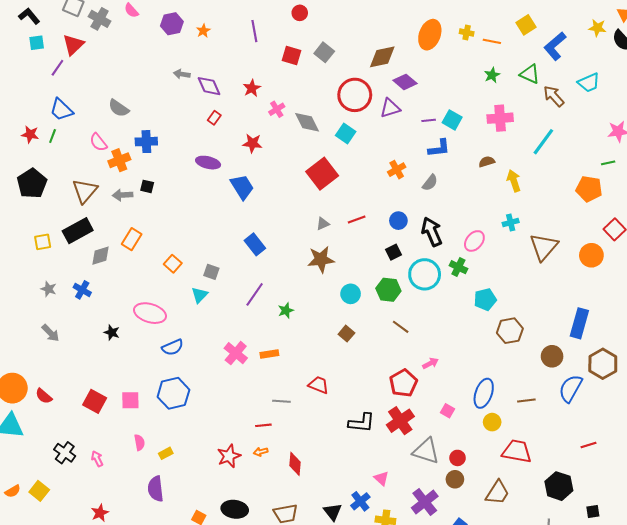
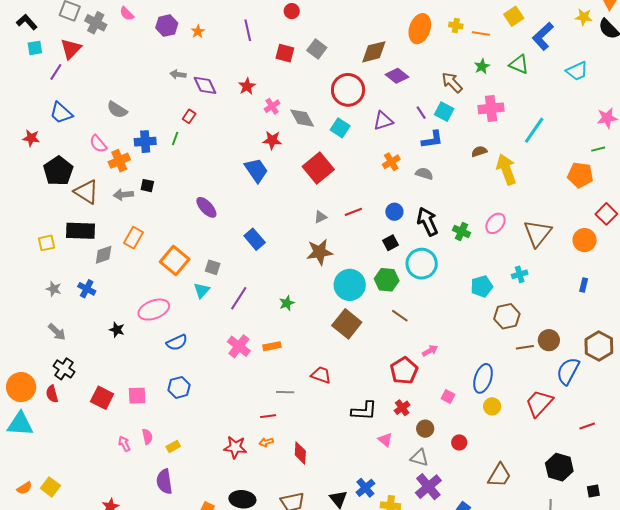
brown arrow: (554, 96) -> (452, 83), moved
purple triangle: (390, 108) -> (383, 121), moved
red rectangle: (214, 118) -> (189, 116), moved
purple line: (429, 120) -> (421, 113), turned 64
green line: (53, 136) -> (175, 138), moved
red star: (252, 143) -> (272, 140), moved
purple ellipse: (208, 163) -> (206, 207), moved, turned 35
yellow arrow: (514, 181) -> (506, 169), size x1.4
black pentagon: (32, 183) -> (58, 171), moved
gray semicircle: (430, 183) -> (424, 174), turned -108
blue trapezoid: (242, 187) -> (256, 170), moved
brown triangle: (85, 191) -> (86, 192), turned -36
cyan cross: (511, 223) -> (520, 274), moved
black rectangle: (78, 231) -> (80, 231), turned 32
pink ellipse: (474, 241) -> (495, 223), moved
orange square: (173, 264) -> (175, 260), size x1.6
green cross: (458, 267) -> (461, 231), moved
purple line: (255, 294) -> (239, 298), moved
cyan circle: (351, 294) -> (350, 285), size x1.6
pink ellipse: (150, 313) -> (154, 310), turned -36
blue rectangle: (579, 323) -> (584, 285), moved, size x0.5
brown square: (346, 334) -> (347, 324), size x1.8
blue hexagon: (173, 393) -> (179, 387), size x0.7
red semicircle: (44, 396) -> (52, 394), turned 36
brown line: (526, 401) -> (525, 347), moved
red cross: (400, 421) -> (402, 408), size x0.6
gray triangle: (426, 451) -> (419, 458), moved, size x0.7
red trapezoid: (517, 451) -> (539, 403), moved, turned -56
black cross: (65, 453) -> (64, 369), moved
red star: (229, 456) -> (235, 447), turned 30
pink arrow: (97, 459) -> (124, 444), moved
pink triangle: (381, 478) -> (385, 440), moved
brown circle: (455, 479) -> (425, 429), moved

